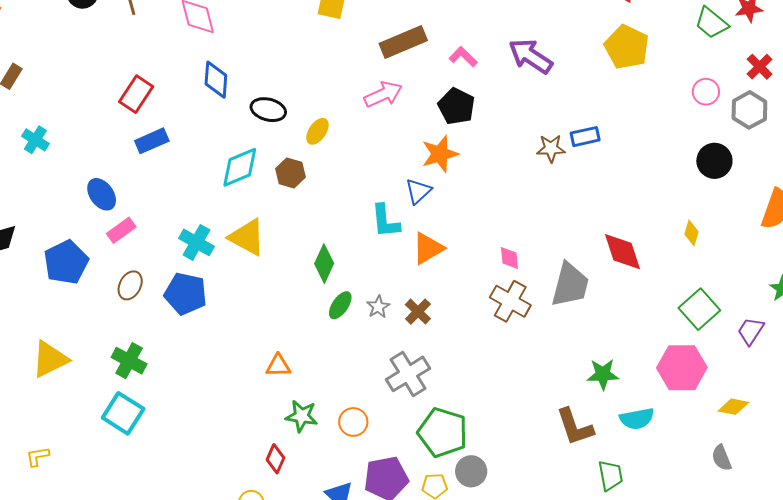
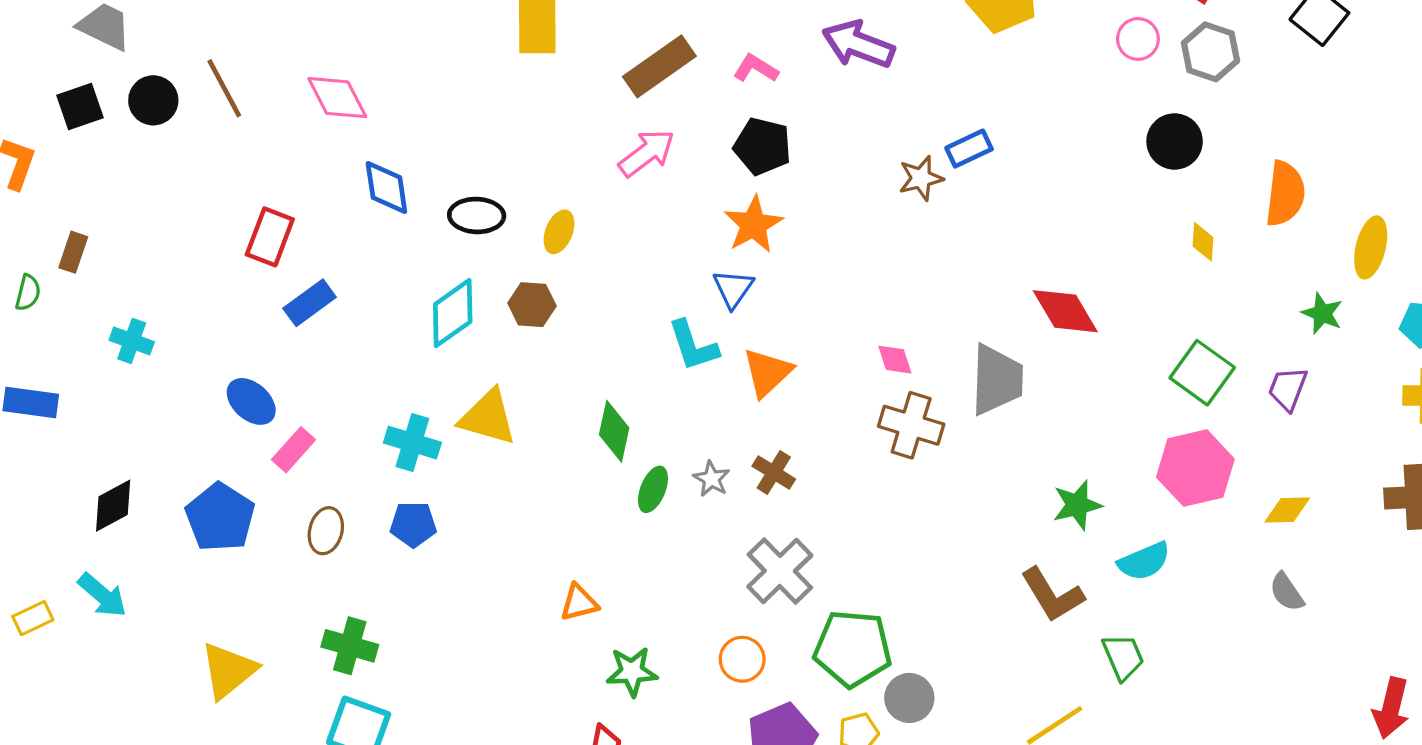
yellow diamond: (692, 233) -> (1203, 242), moved
blue pentagon: (186, 294) -> (413, 524), size x0.7
orange circle: (353, 422) -> (742, 659), moved

